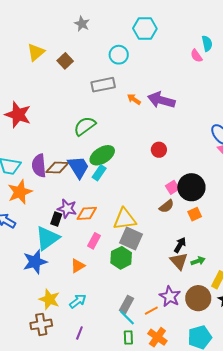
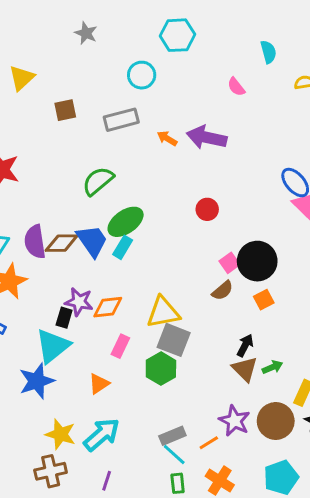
pink semicircle: (196, 56) -> (236, 87), moved
brown square: (65, 61) -> (65, 110), moved, turned 35
cyan arrow: (78, 301) -> (102, 435), size x1.5
gray rectangle: (126, 304) -> (172, 436), turned 42

